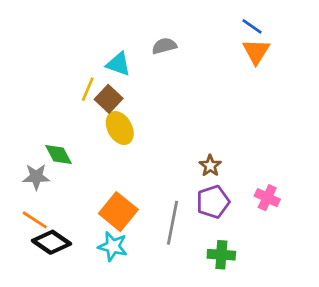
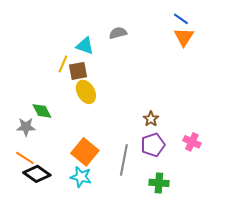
brown square: (109, 99) -> (78, 71), turned 36

